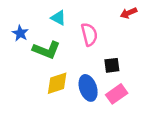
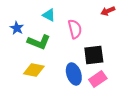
black square: (112, 65) -> (94, 55), size x1.5
yellow diamond: (57, 83) -> (34, 70), moved, turned 30

